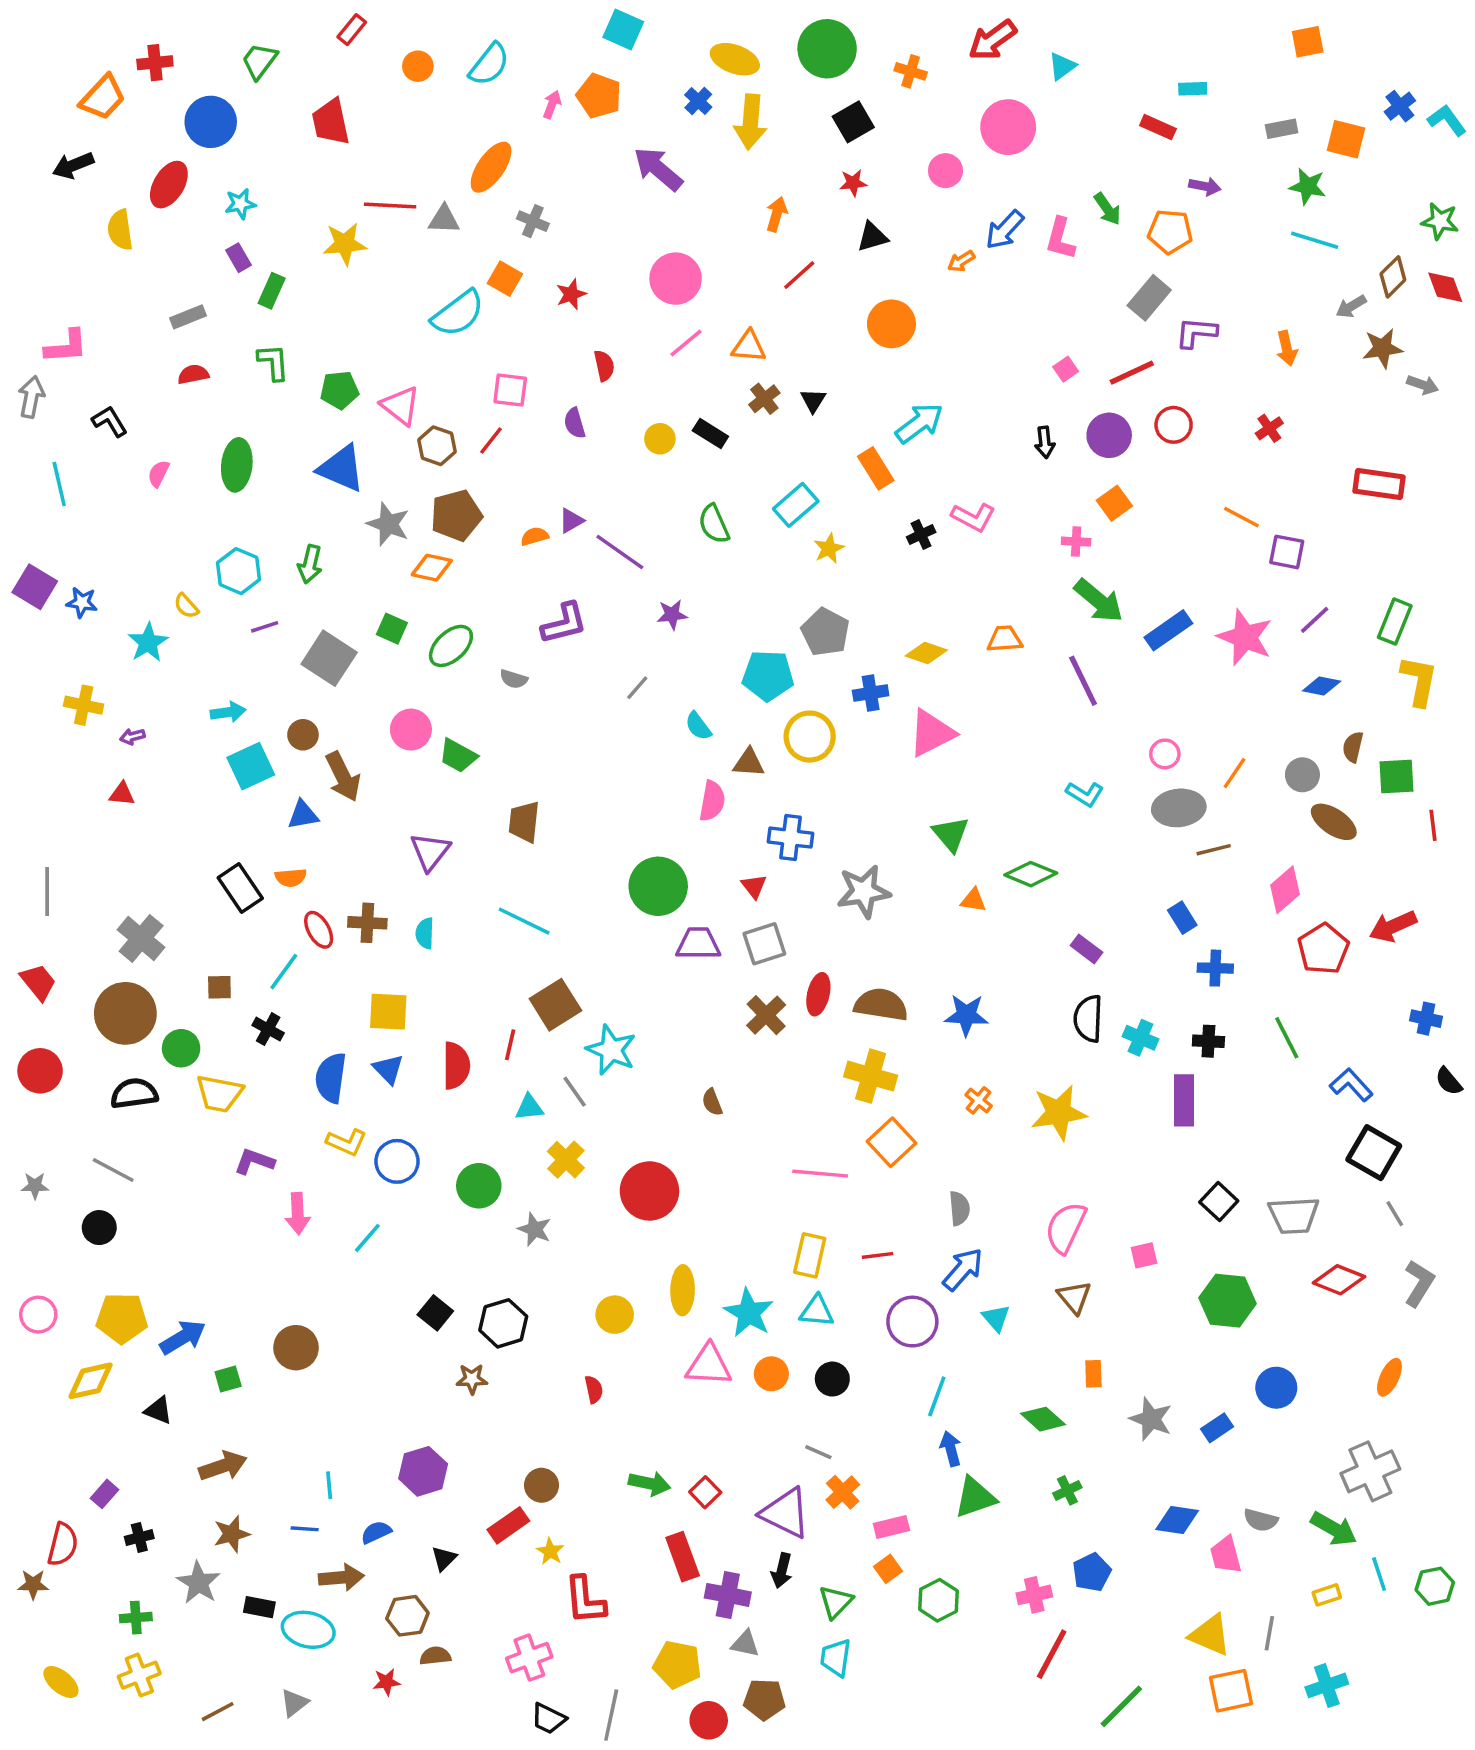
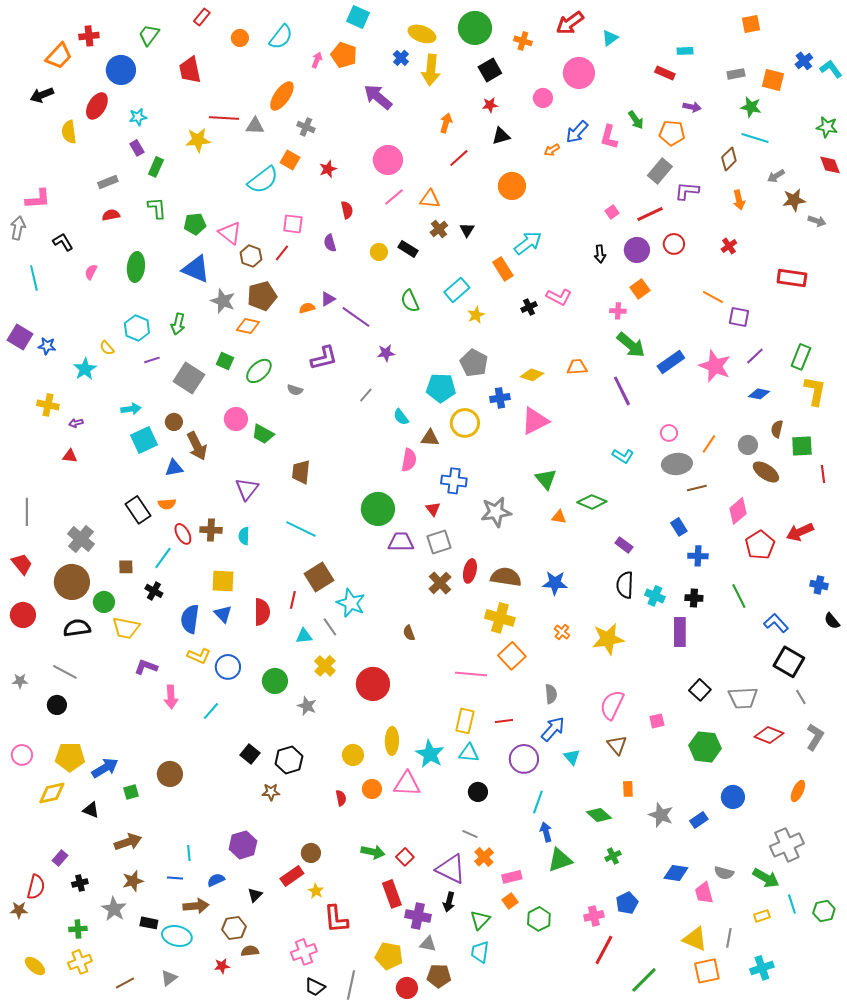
brown diamond: (1393, 277) -> (729, 159), moved
orange circle: (771, 1374) -> (372, 789), moved

